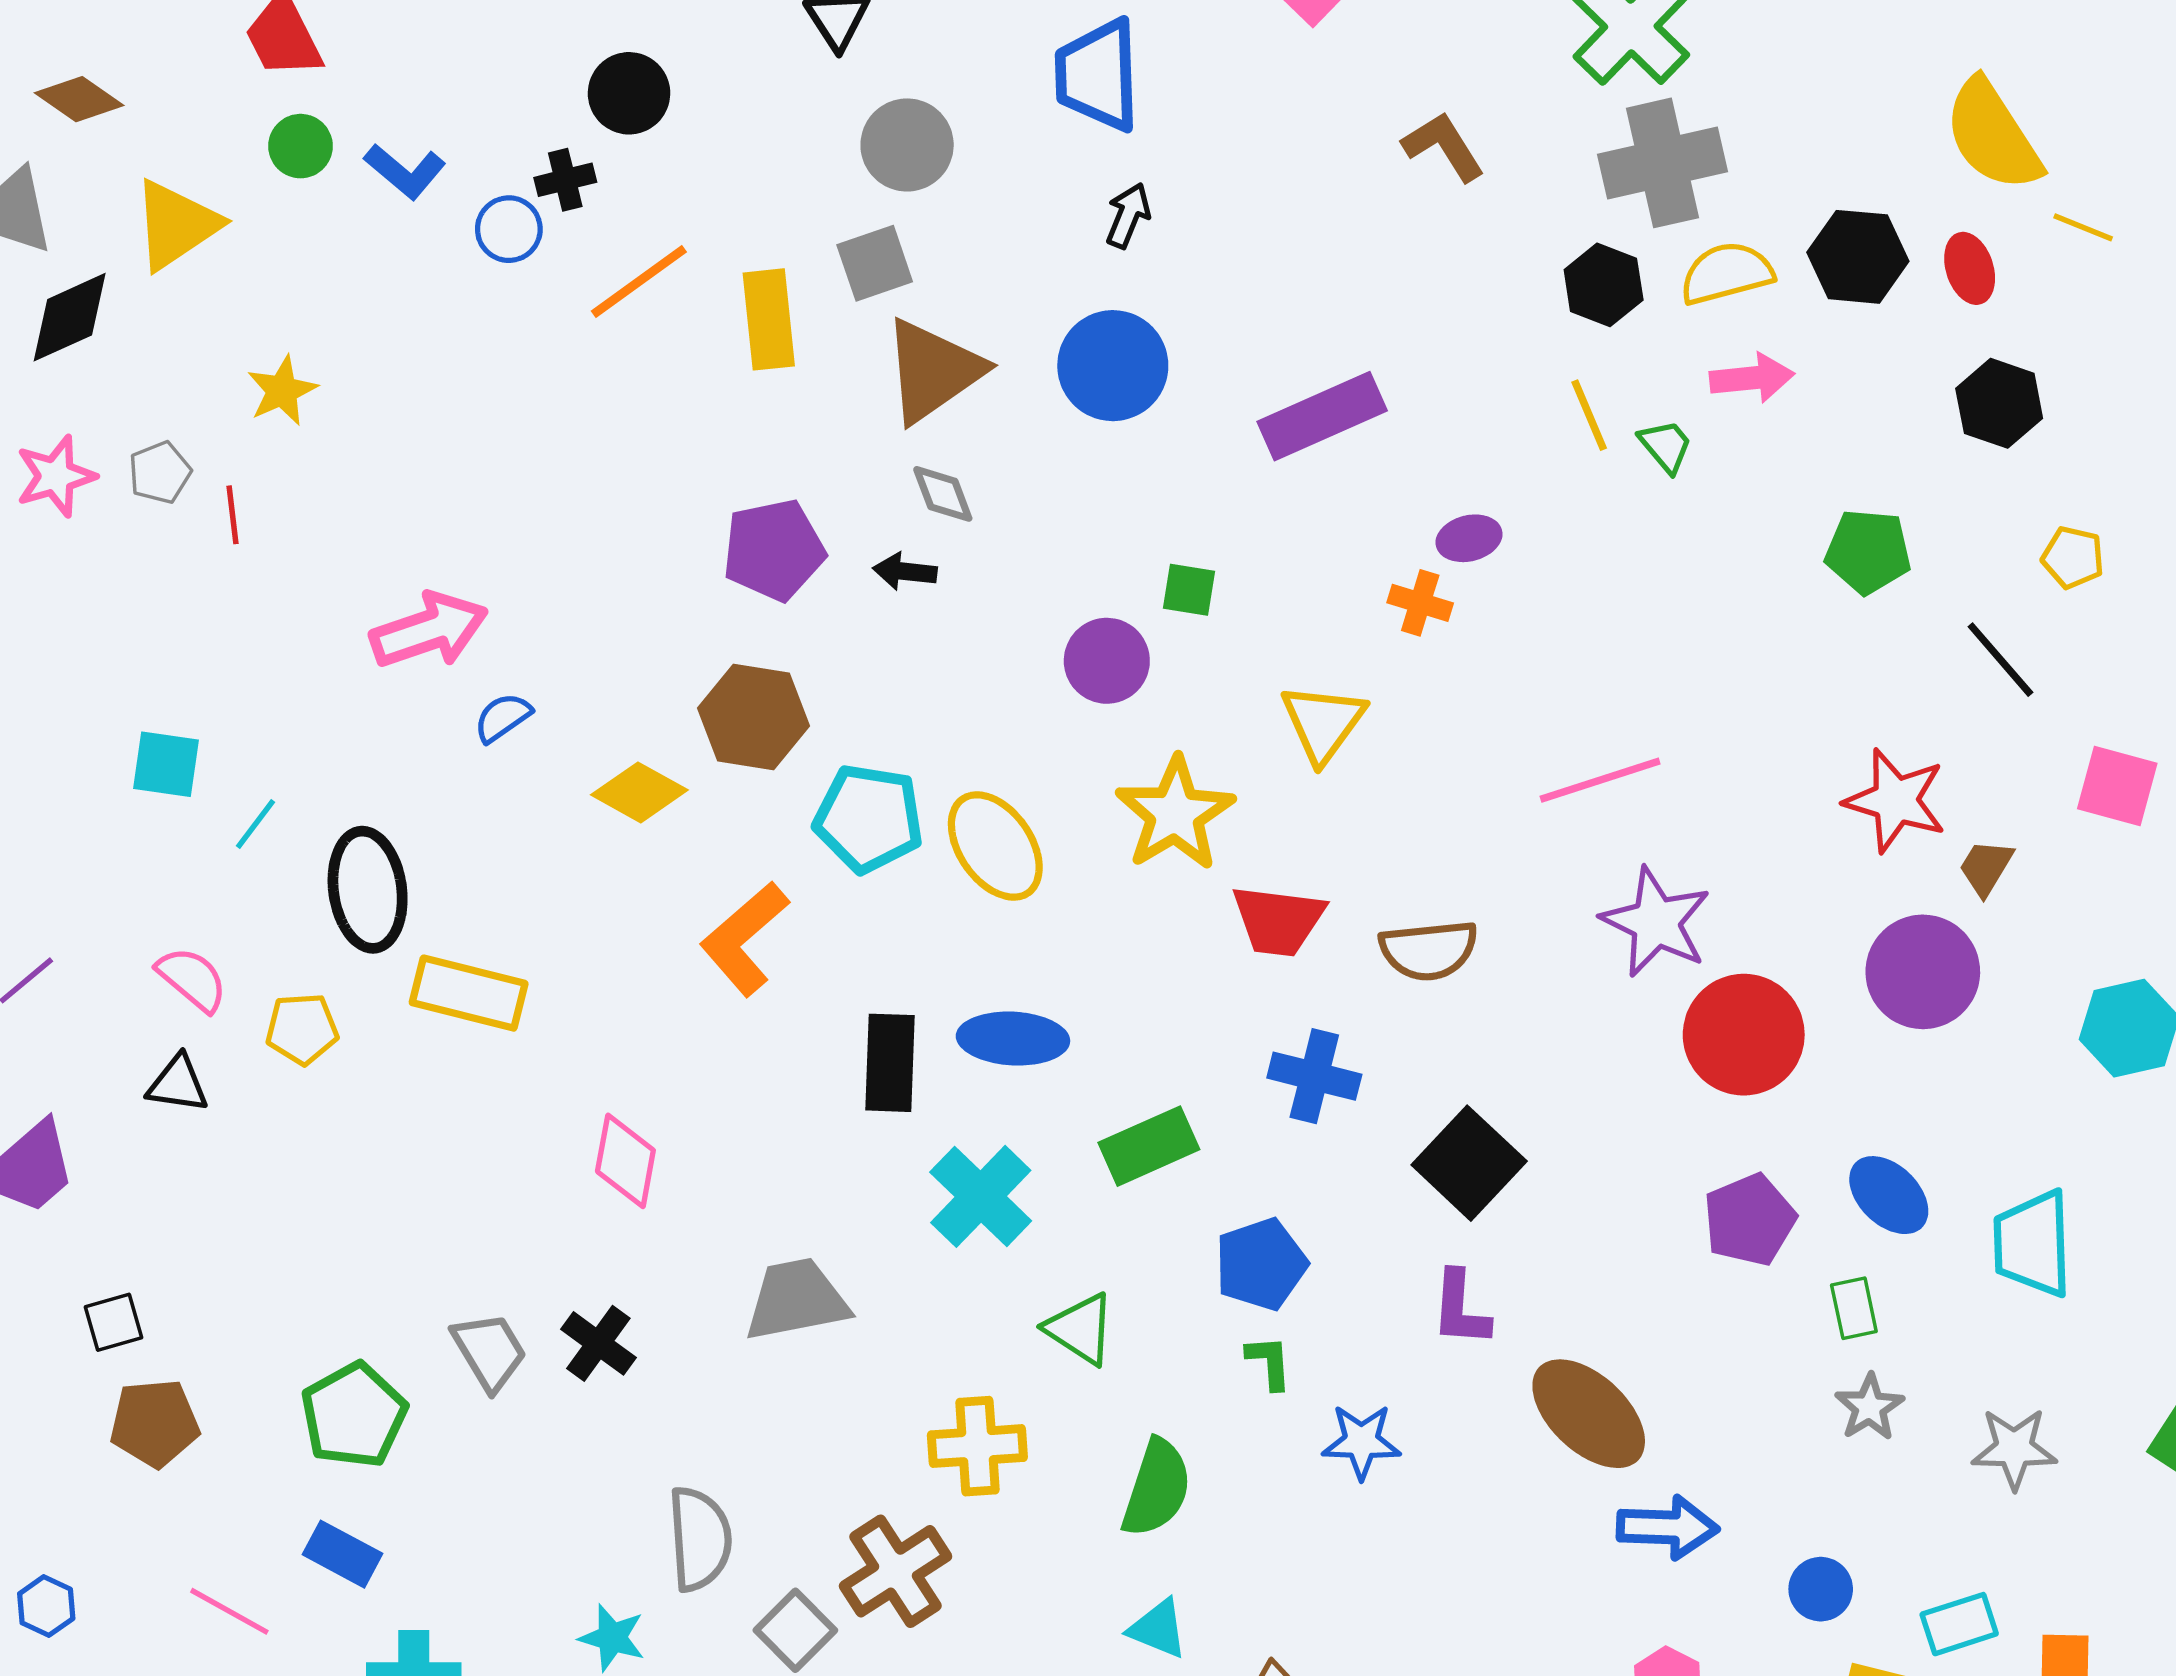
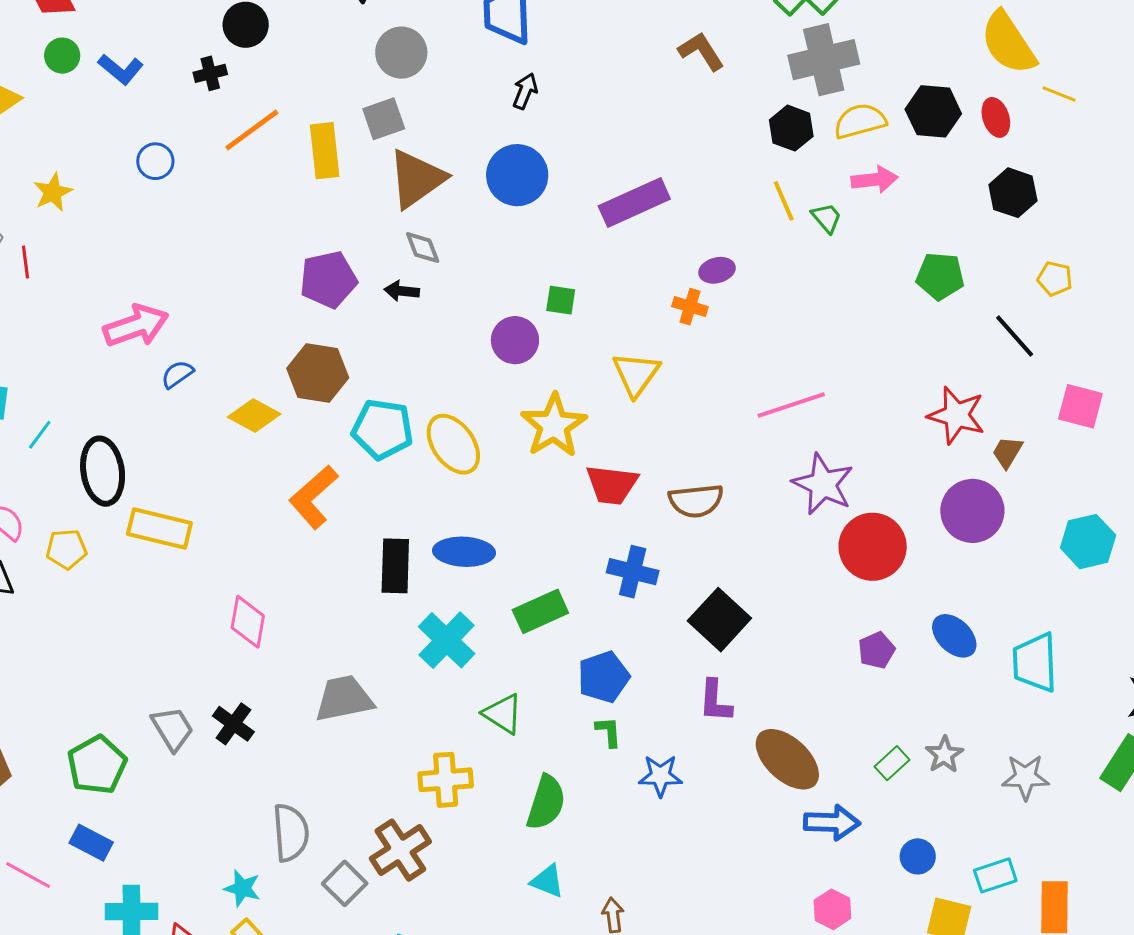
blue circle: (509, 229) -> (155, 161), moved
purple pentagon: (1750, 1220) -> (877, 650), size x0.7
green rectangle: (1854, 1308) -> (892, 763), moved, turned 60

